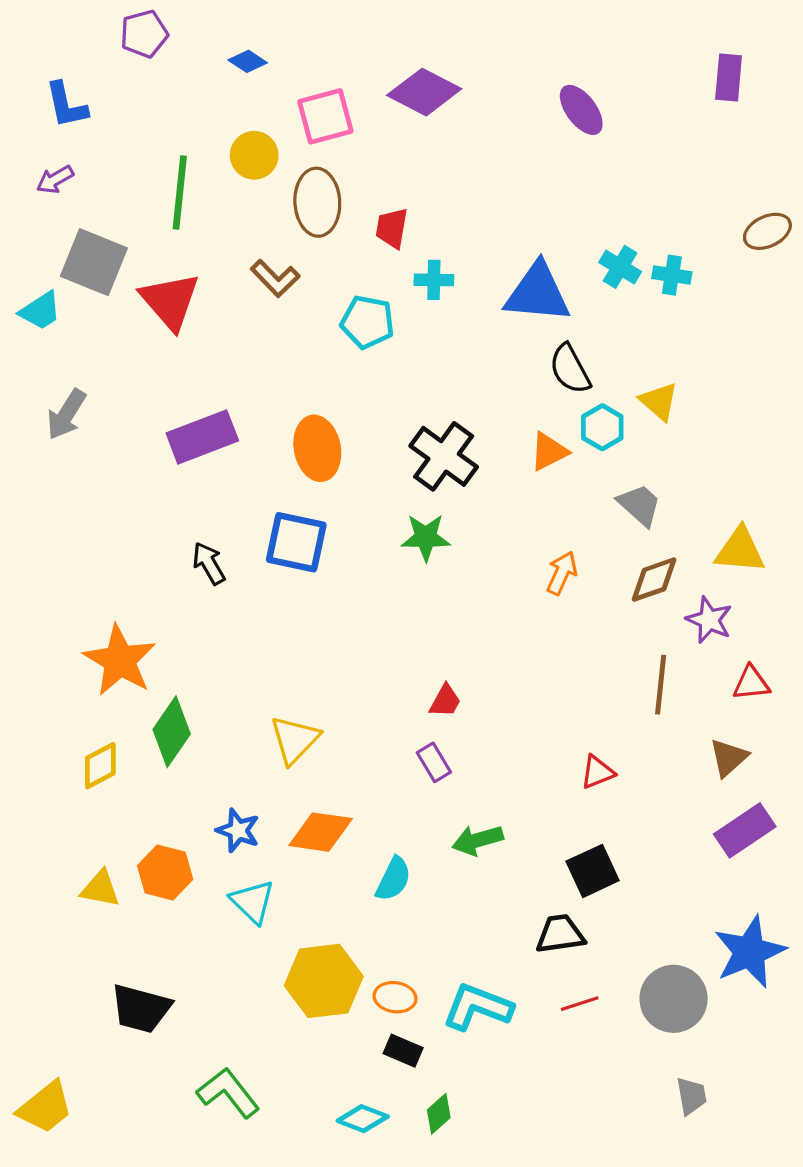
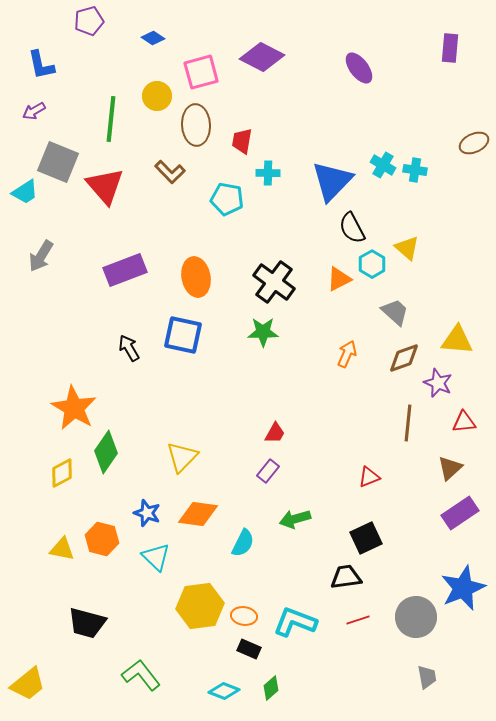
blue triangle: (538, 293) -> (332, 181), turned -51
purple rectangle: (434, 762) -> (268, 471), turned 70

